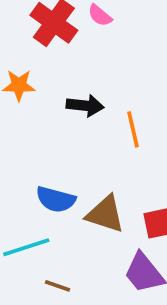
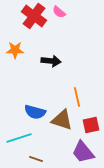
orange line: (133, 129) -> (77, 97), moved

